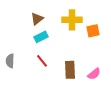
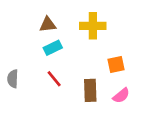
brown triangle: (37, 19) -> (48, 25), turned 32
orange square: (93, 31) -> (116, 65), moved

